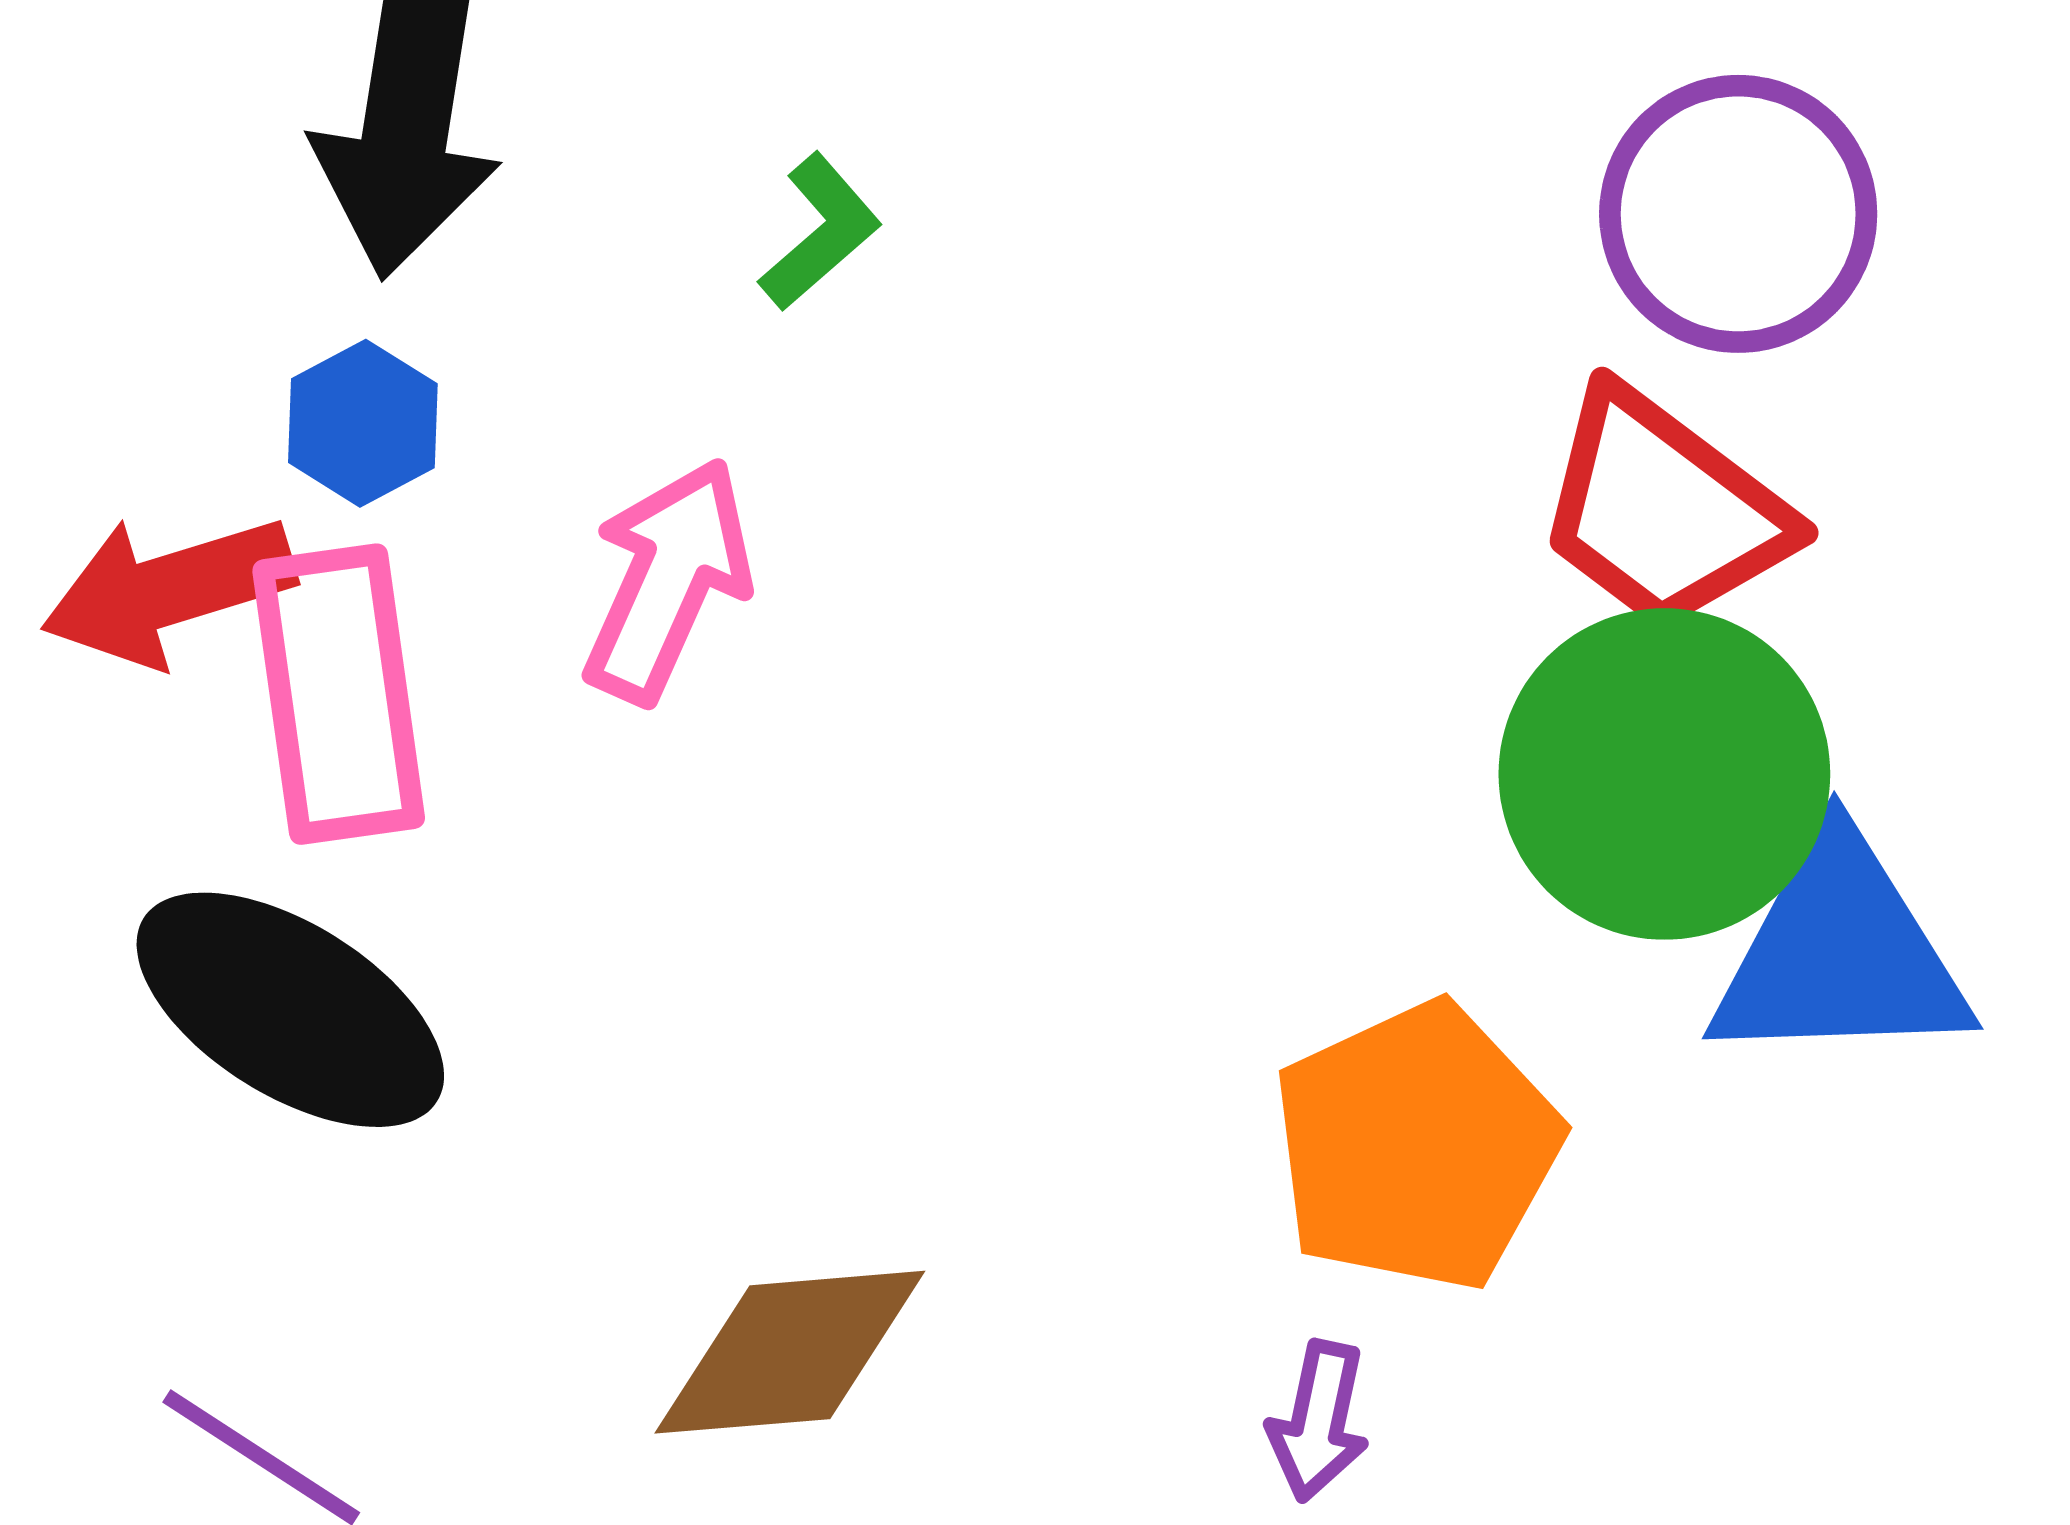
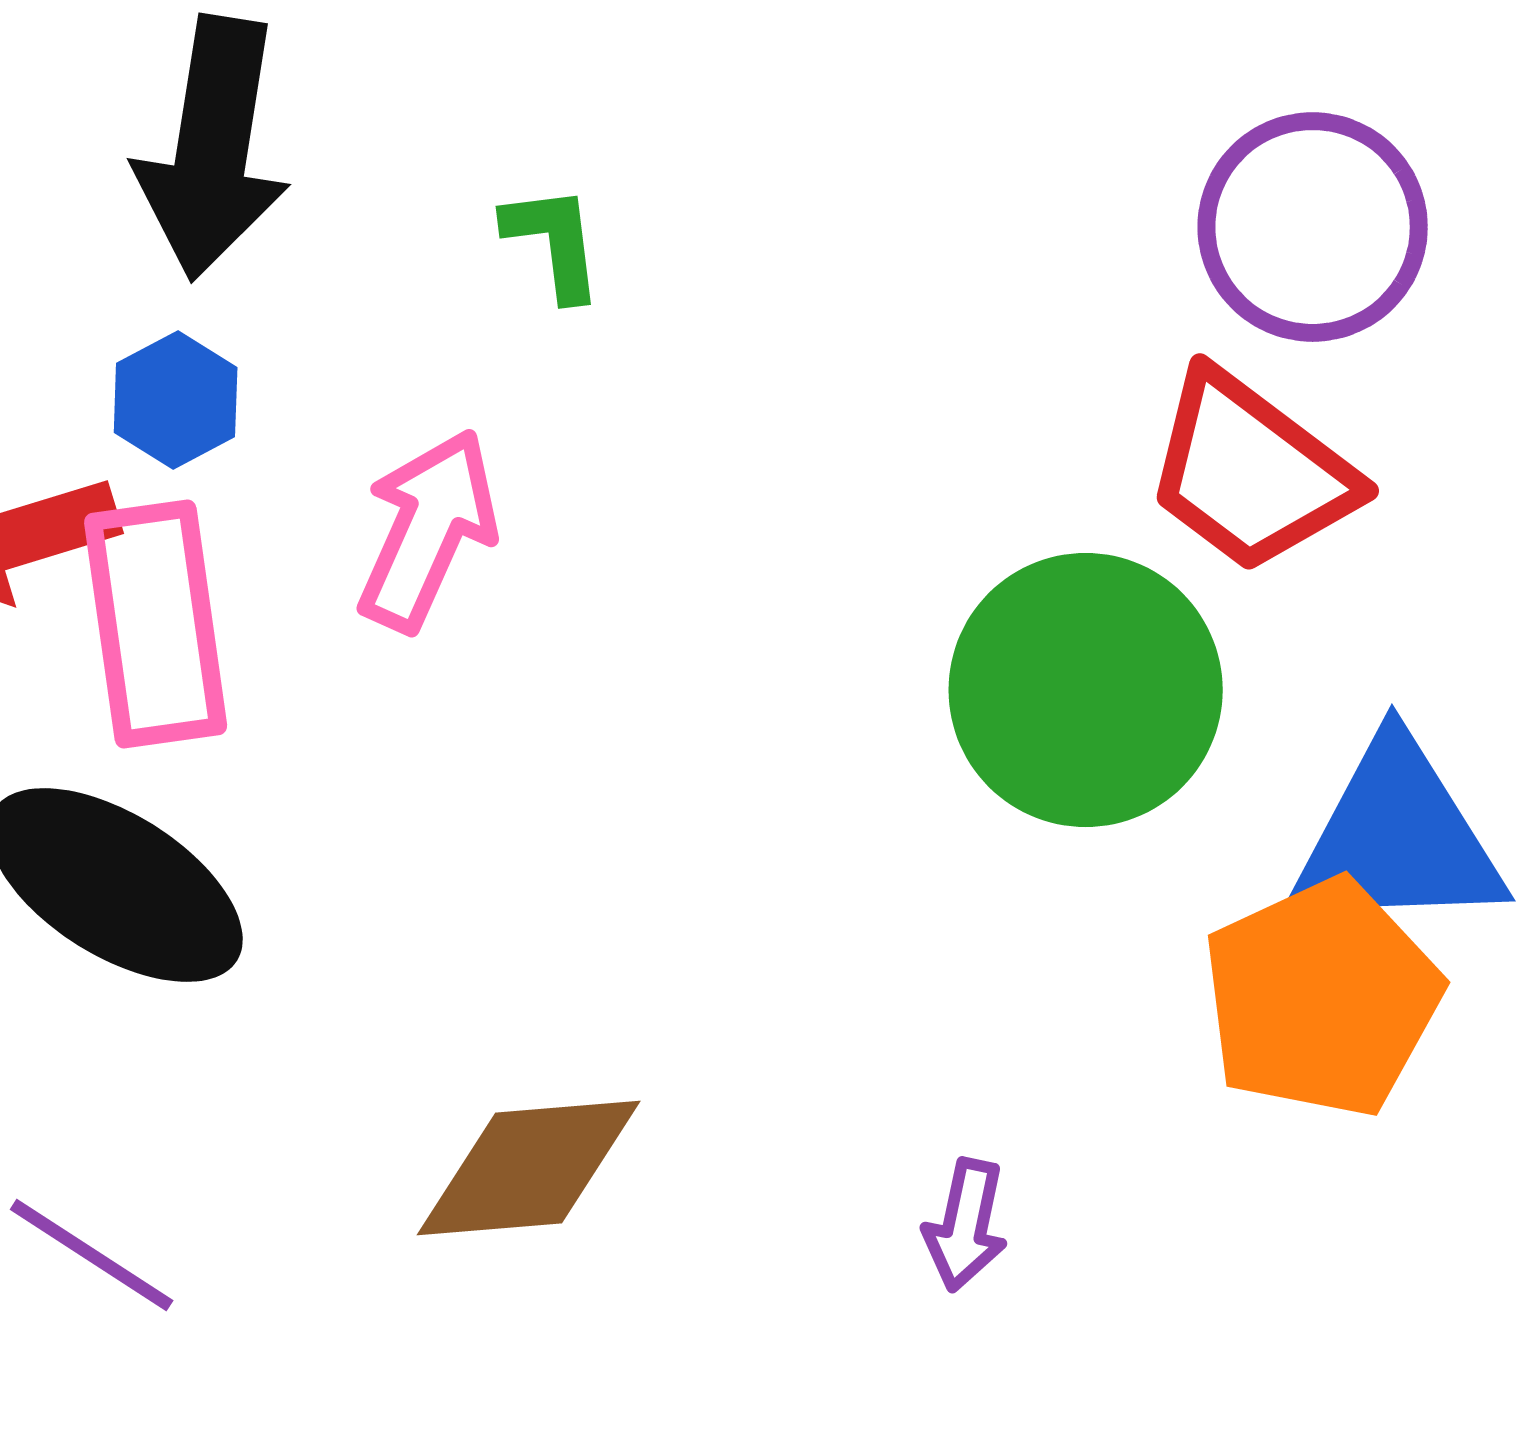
green L-shape: (820, 232) -> (554, 242), turned -56
green circle: (1664, 774) -> (1086, 690), moved
orange pentagon: (1416, 1146) -> (1322, 998), moved

